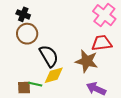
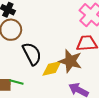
yellow diamond: (54, 75) -> (52, 68), moved

